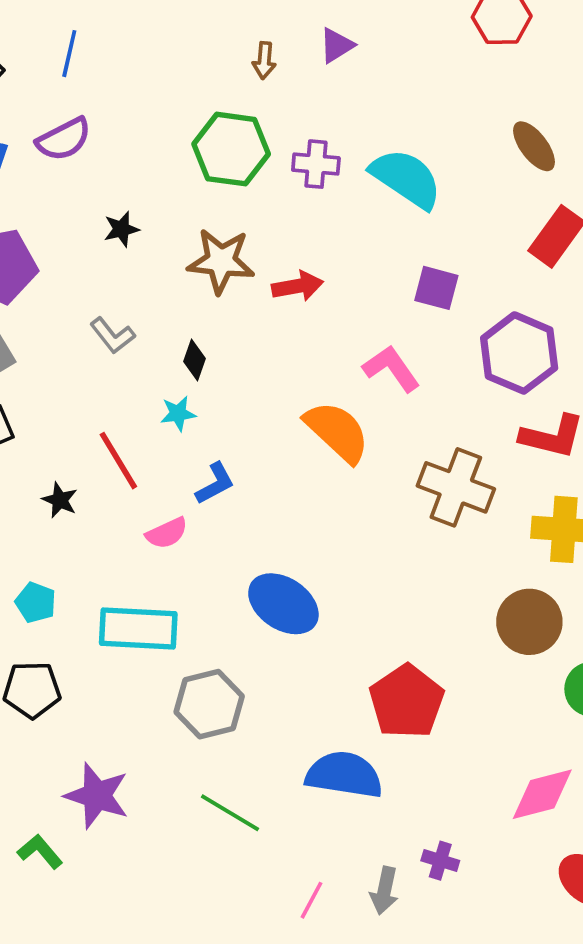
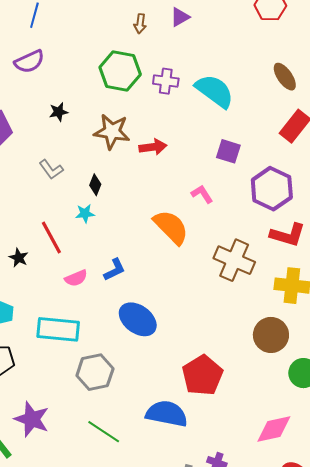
pink L-shape: (391, 369) -> (202, 194), size x0.7
blue L-shape: (215, 484) -> (115, 270), moved

